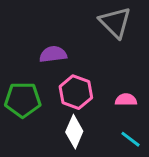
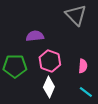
pink semicircle: (126, 100) -> (83, 66), turned 96

